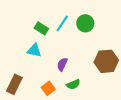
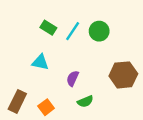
green rectangle: (41, 28) -> (48, 28), moved
orange square: (48, 88) -> (46, 107), moved

